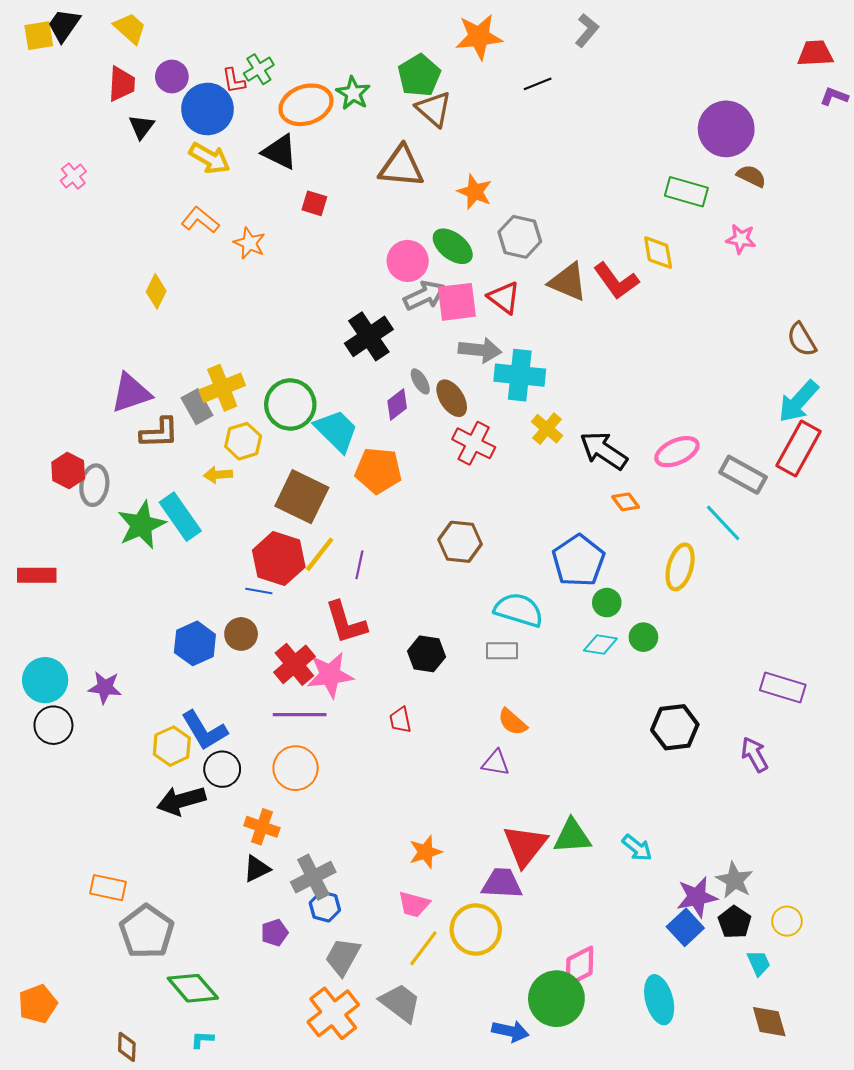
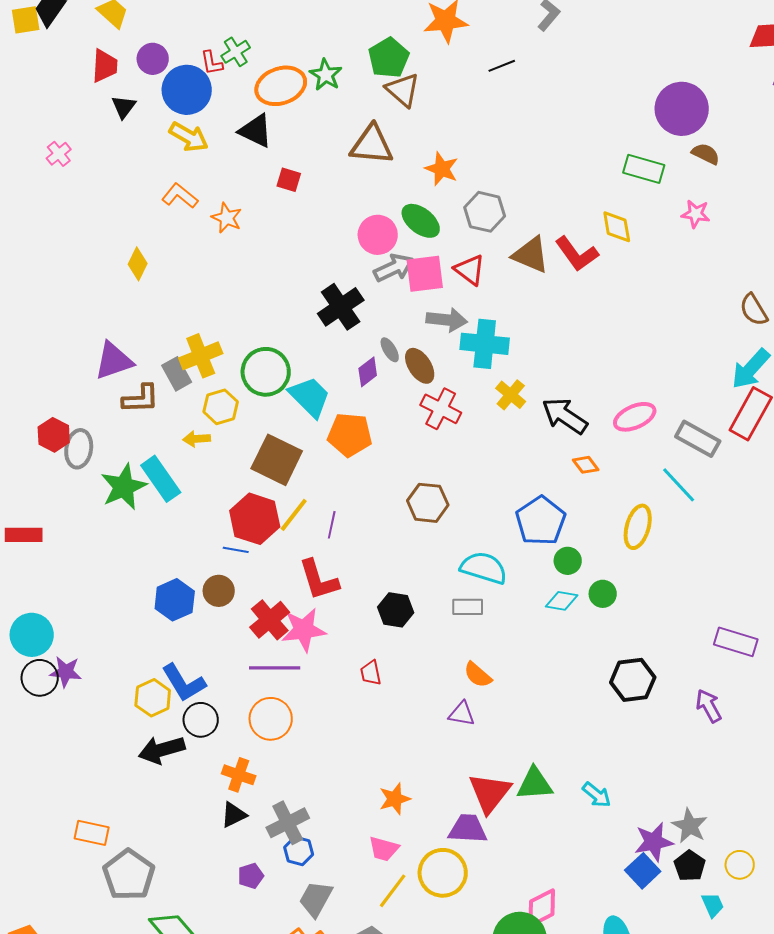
purple star: (105, 687) -> (66, 672), moved

